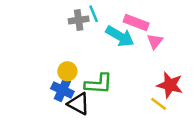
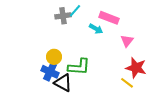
cyan line: (94, 14) -> (75, 11), turned 64
cyan arrow: (120, 36) -> (96, 29), size x0.6
pink triangle: (155, 41) -> (127, 41), moved

